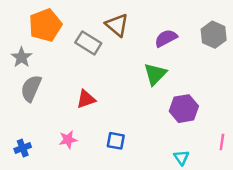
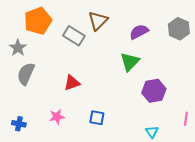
brown triangle: (117, 25) -> (98, 21), turned 35
blue cross: (23, 148) -> (19, 124), turned 32

